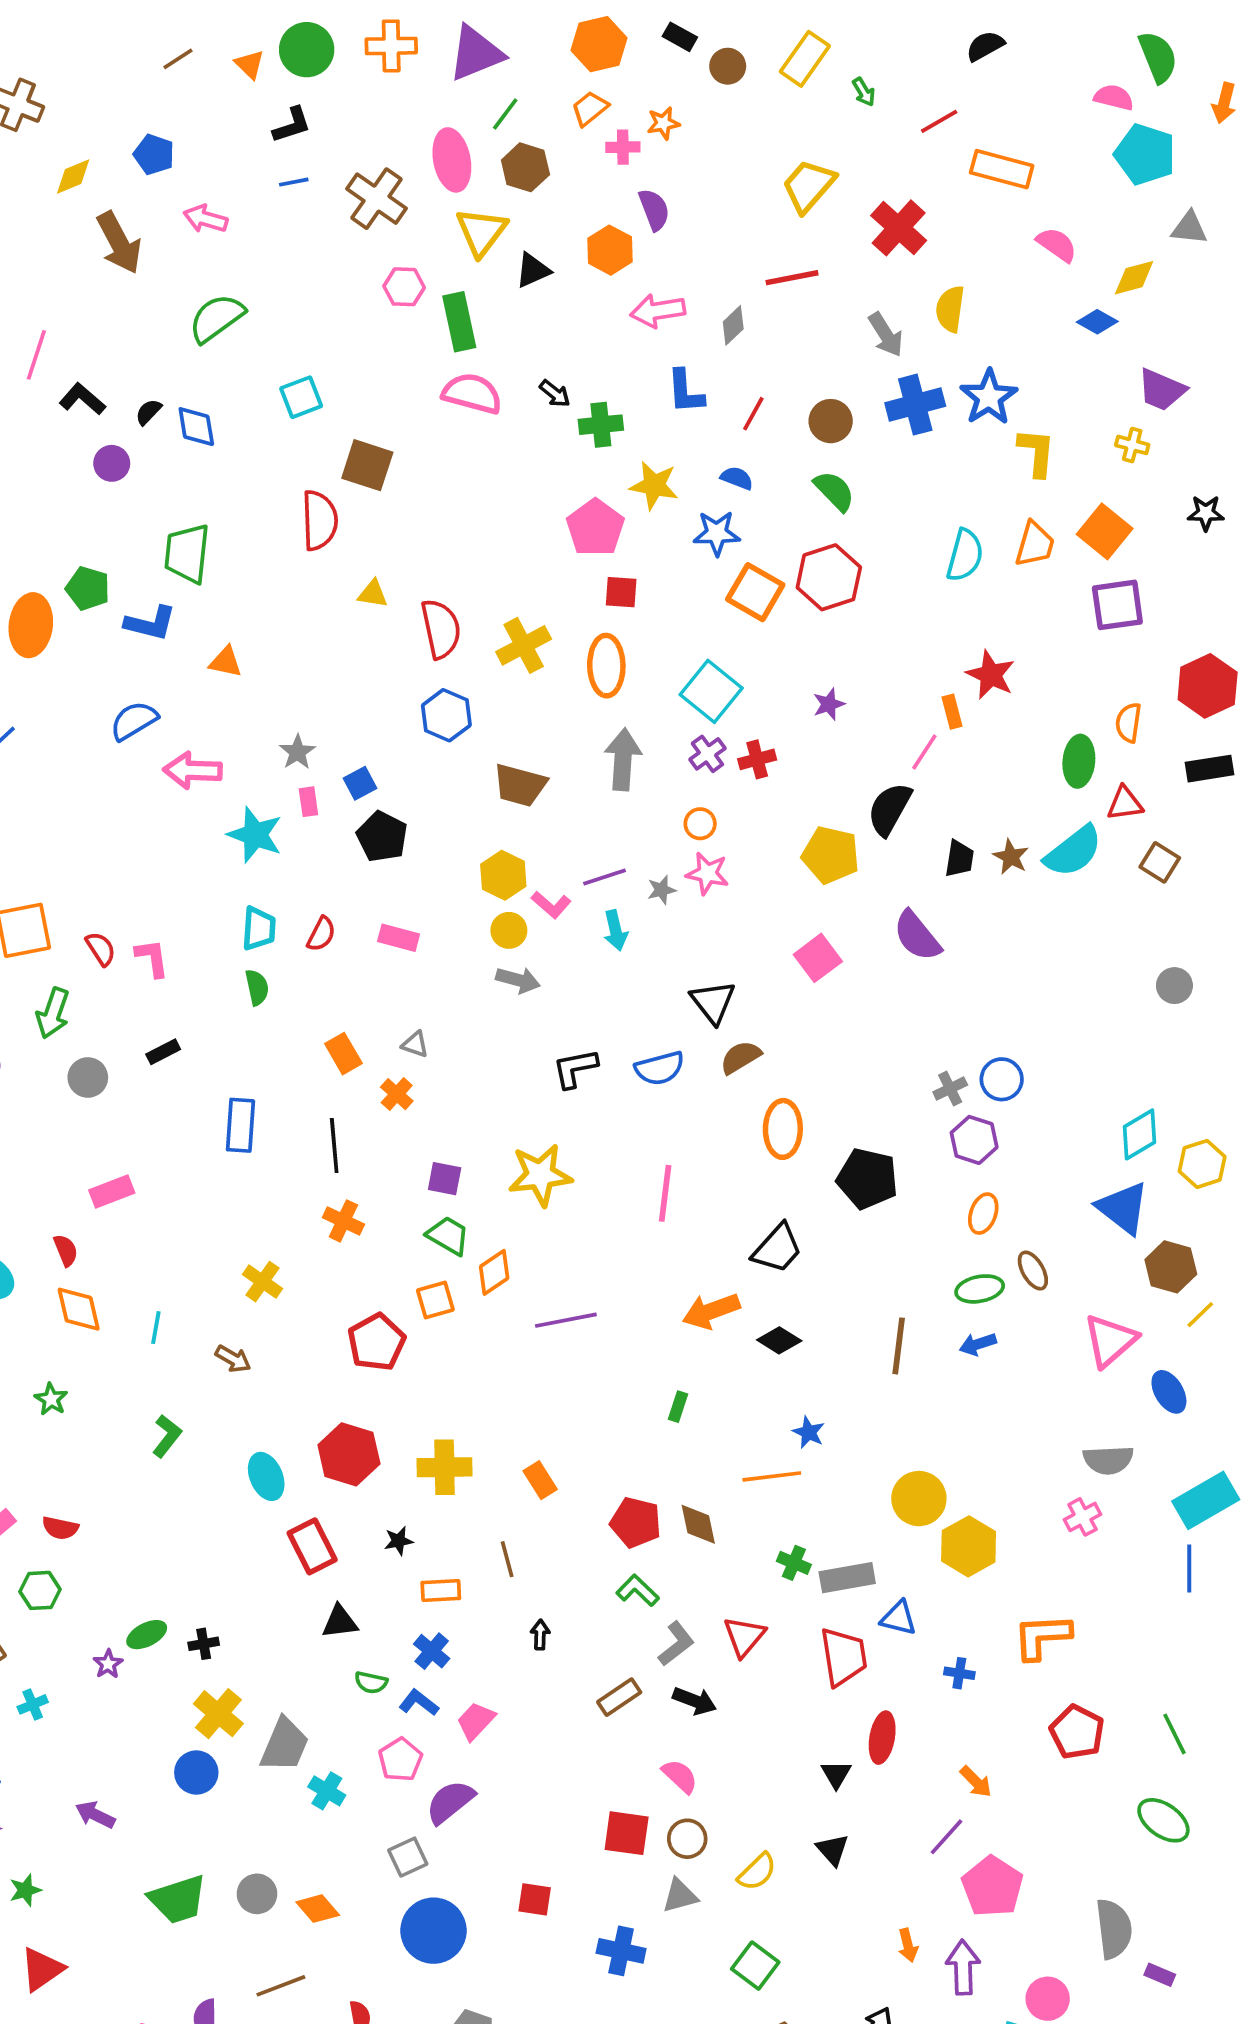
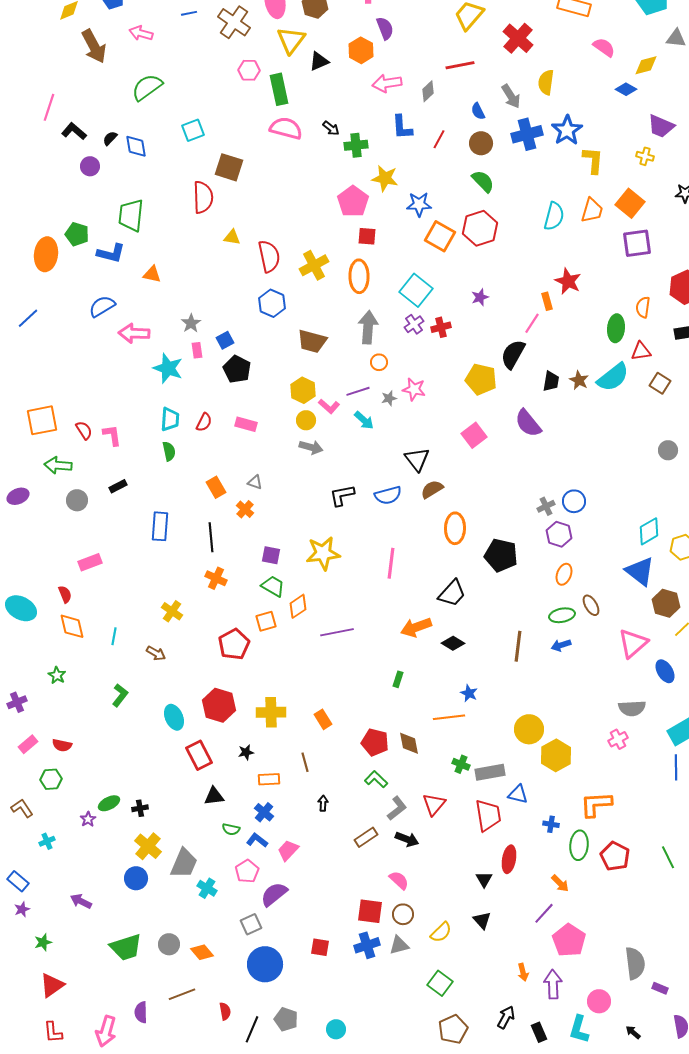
blue semicircle: (737, 478) -> (478, 111), moved, turned -138
orange circle: (700, 824) -> (379, 362), moved
cyan arrow: (616, 930) -> (364, 420), turned -35
green arrow: (53, 1013) -> (58, 465), turned 76
green ellipse: (1163, 1820) -> (579, 845), moved, turned 60
blue cross: (621, 1951) -> (367, 945), moved, turned -30

